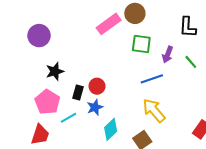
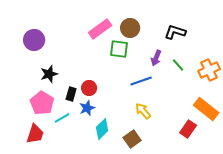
brown circle: (135, 13) -> (130, 28), moved
black L-shape: (188, 27) -> (175, 32), turned 105
green square: (141, 44) -> (119, 49), moved
yellow arrow: (154, 110) -> (143, 111), size x0.7

